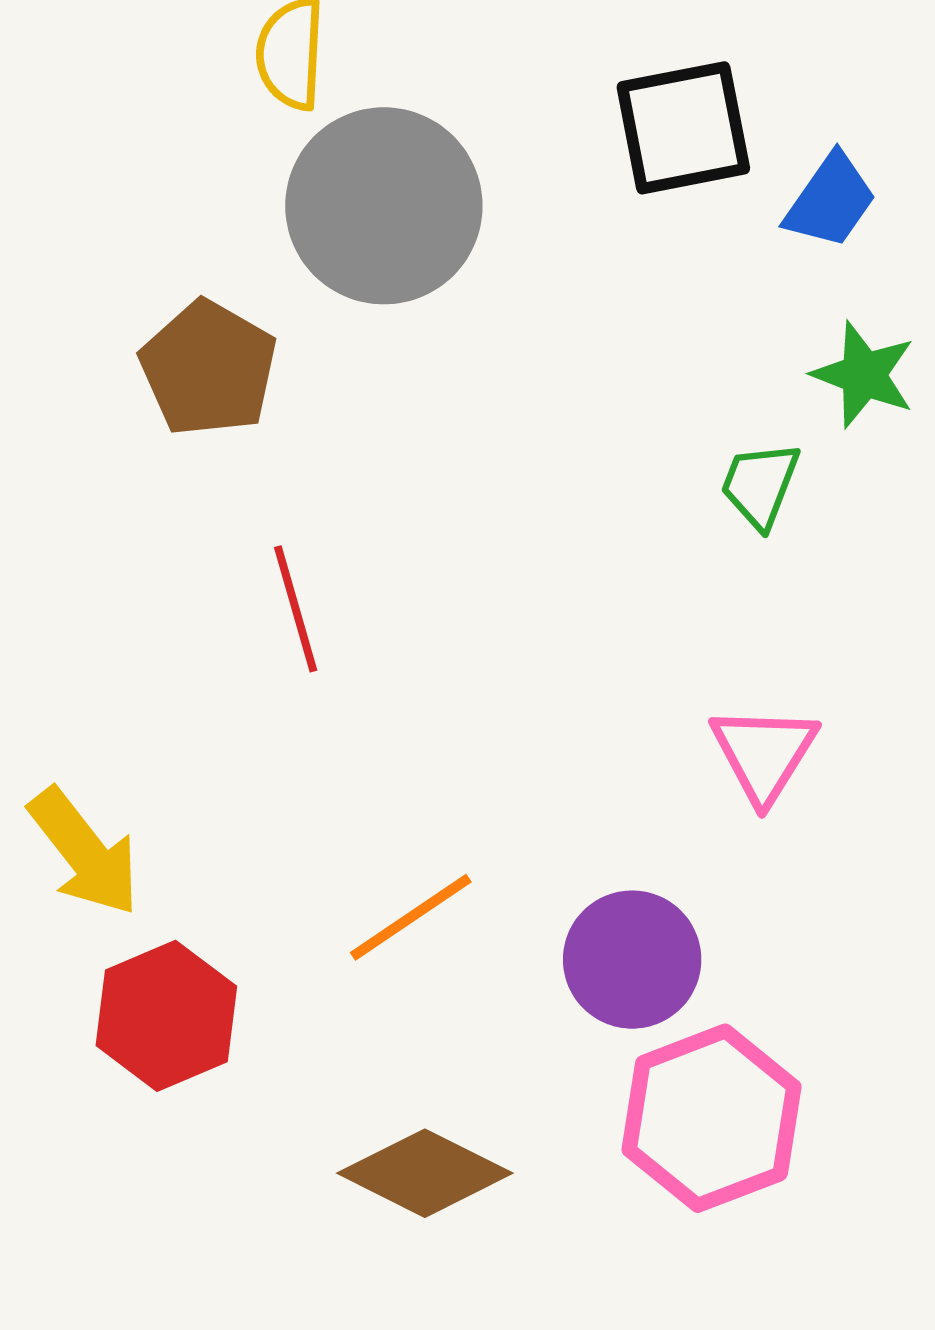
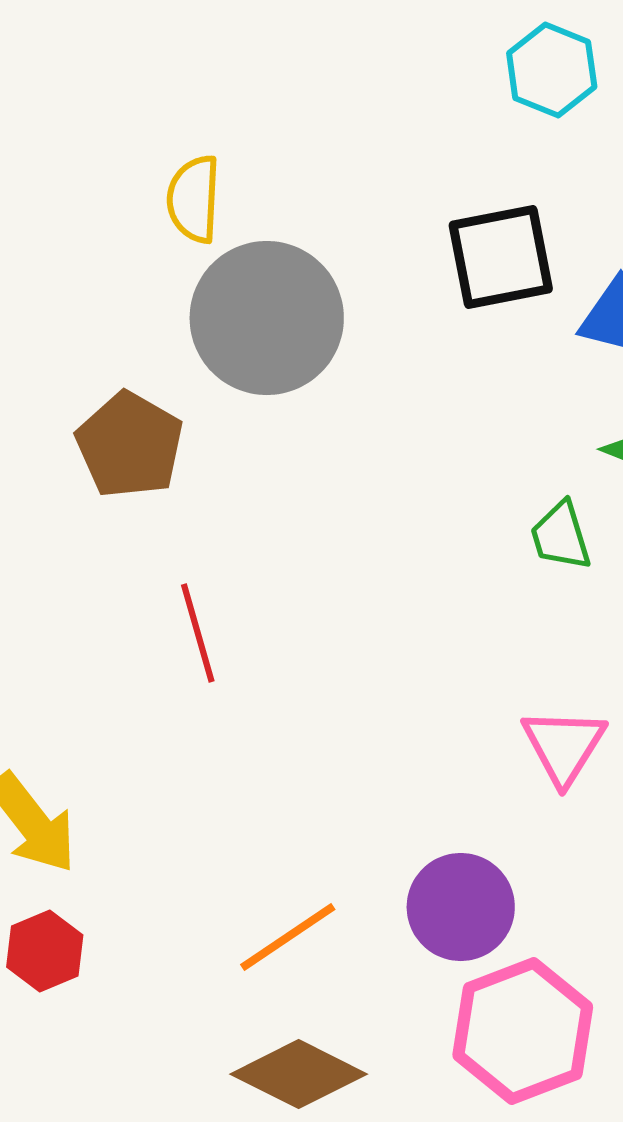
green trapezoid: (760, 485) -> (561, 536), turned -38
orange line: (411, 917) -> (288, 937), moved
red hexagon: (166, 1016) -> (45, 951), moved, size x0.7

